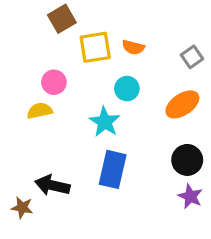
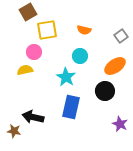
brown square: (62, 19) -> (28, 12), moved
yellow square: (95, 47) -> (47, 30), moved
black circle: (187, 160) -> (105, 91), moved

